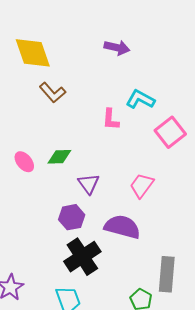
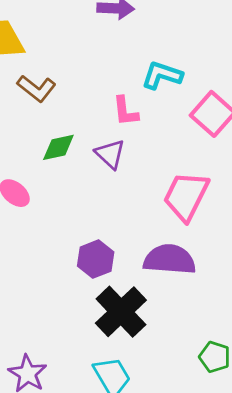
green diamond: (59, 157) -> (58, 147), moved
purple triangle: (89, 184) -> (110, 154), moved
pink trapezoid: (142, 185) -> (186, 196), size x1.4

